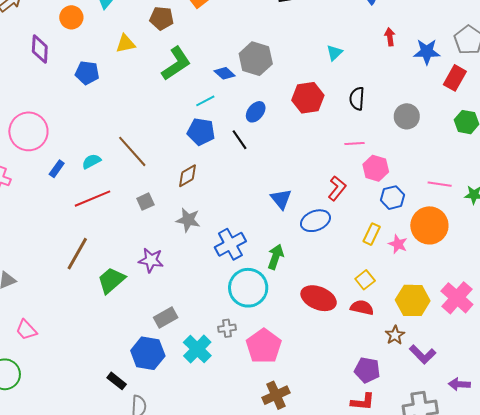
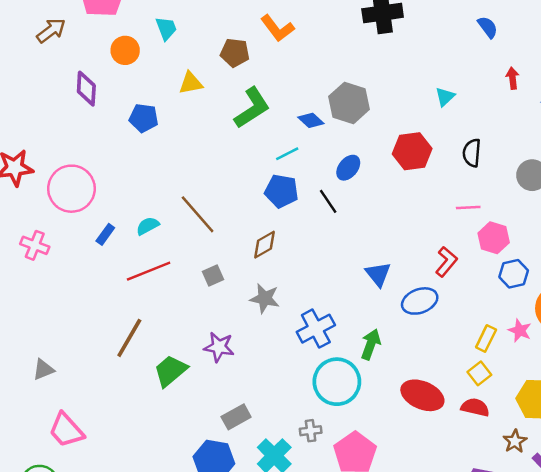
yellow rectangle: (372, 234) -> (486, 339), moved
pink trapezoid: (26, 330) -> (66, 430), size x1.4

